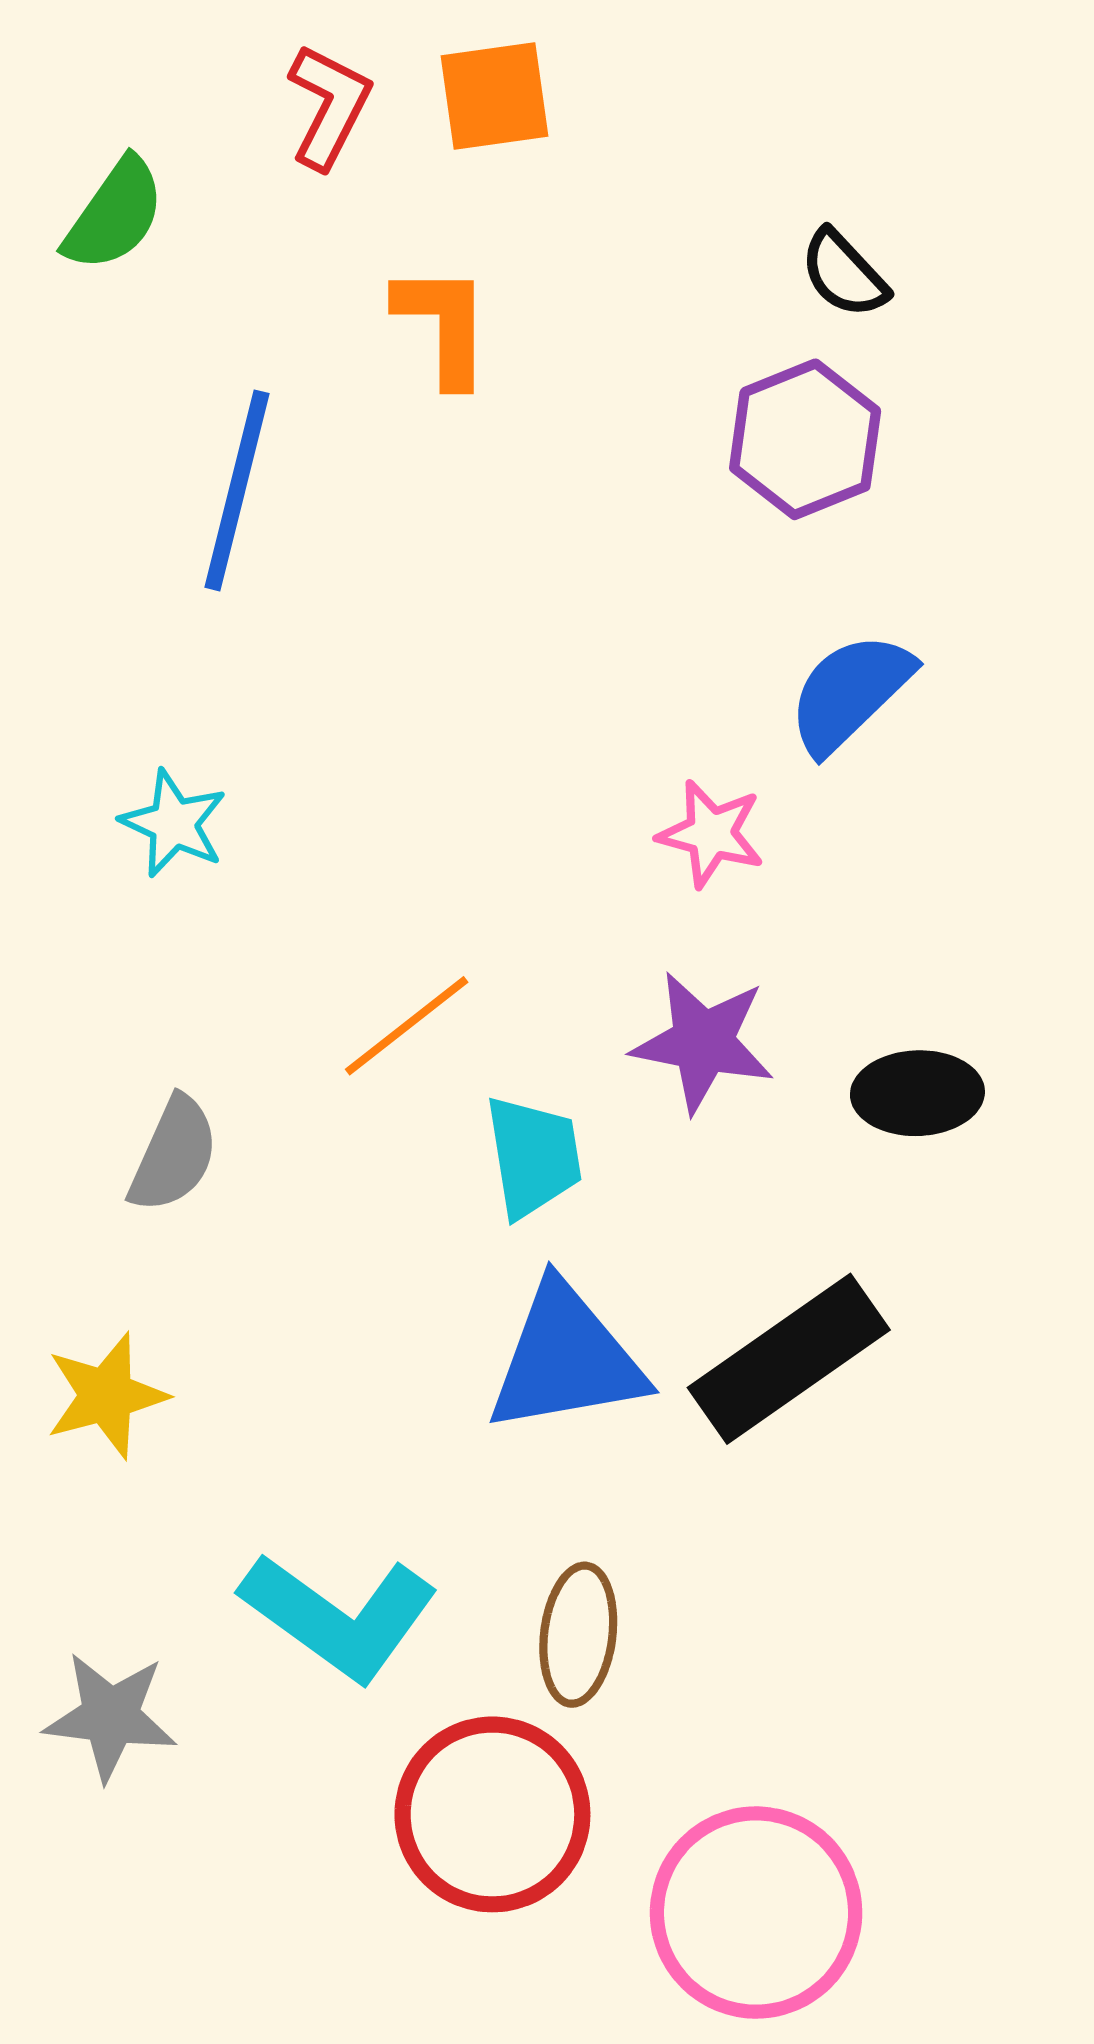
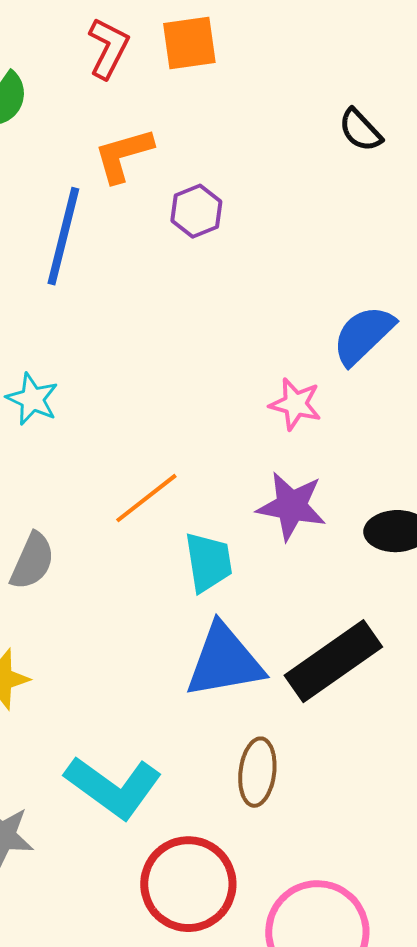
orange L-shape: (443, 325) -> (123, 155), moved, turned -106
purple hexagon: (805, 439) -> (196, 211), moved, size x0.7
brown ellipse: (578, 1635) -> (257, 772), moved

